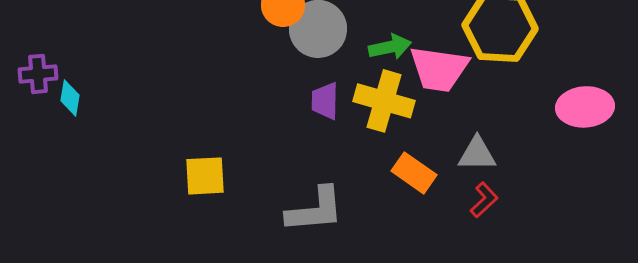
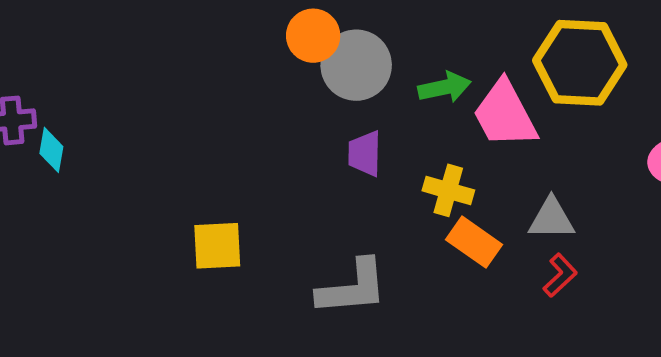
pink trapezoid: (439, 69) -> (505, 114), turned 54
yellow cross: (384, 101) -> (448, 190), moved, size x0.7

